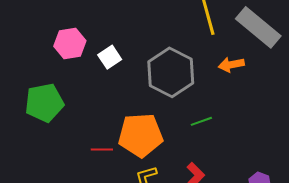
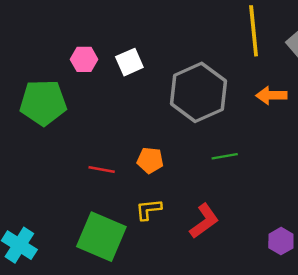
pink hexagon: (70, 43) -> (84, 59), moved, size x0.7
orange pentagon: (141, 135) -> (150, 160), size x0.5

